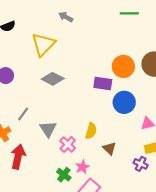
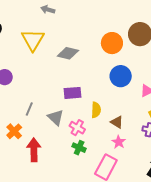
gray diamond: (53, 79) -> (68, 53), moved
purple rectangle: (103, 84) -> (72, 93), moved
pink star: (82, 167) -> (119, 142), moved
green cross: (64, 175) -> (79, 148), moved

